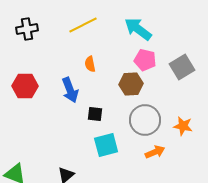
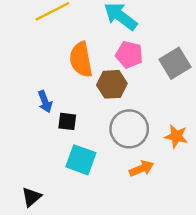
orange semicircle: (90, 64) -> (81, 60), moved, size x1.8
blue arrow: (70, 90) -> (45, 102), moved, size x0.7
cyan square: (106, 145) -> (81, 160), turned 35

